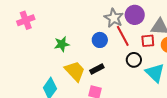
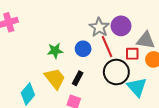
green star: (62, 44) -> (55, 51), moved
black circle: (134, 60) -> (116, 72), size x1.6
black rectangle: (97, 69) -> (78, 78), turned -40

